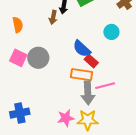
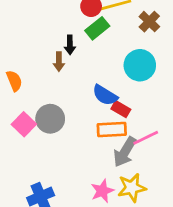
cyan circle: (111, 32) -> (140, 65), size x1.5
pink square: (18, 58) -> (24, 124), turned 30
gray arrow: (88, 93) -> (125, 152), turned 45

